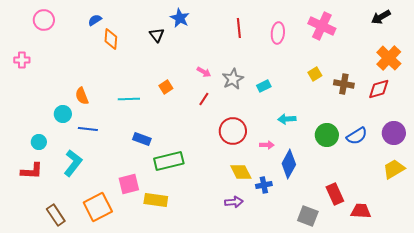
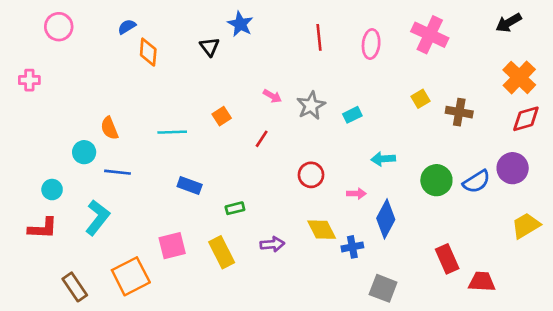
red diamond: (379, 89) -> (526, 119), moved
red line: (204, 99) -> (262, 139), moved
red circle: (233, 131) -> (311, 175), size x0.7
purple circle: (394, 133) -> (513, 168), moved
green rectangle: (169, 161) -> (235, 208), moved, size x0.5
yellow rectangle: (156, 200) -> (222, 252), moved, turned 55
purple arrow: (234, 202) -> (272, 244), moved
gray square: (308, 216) -> (383, 288), moved

